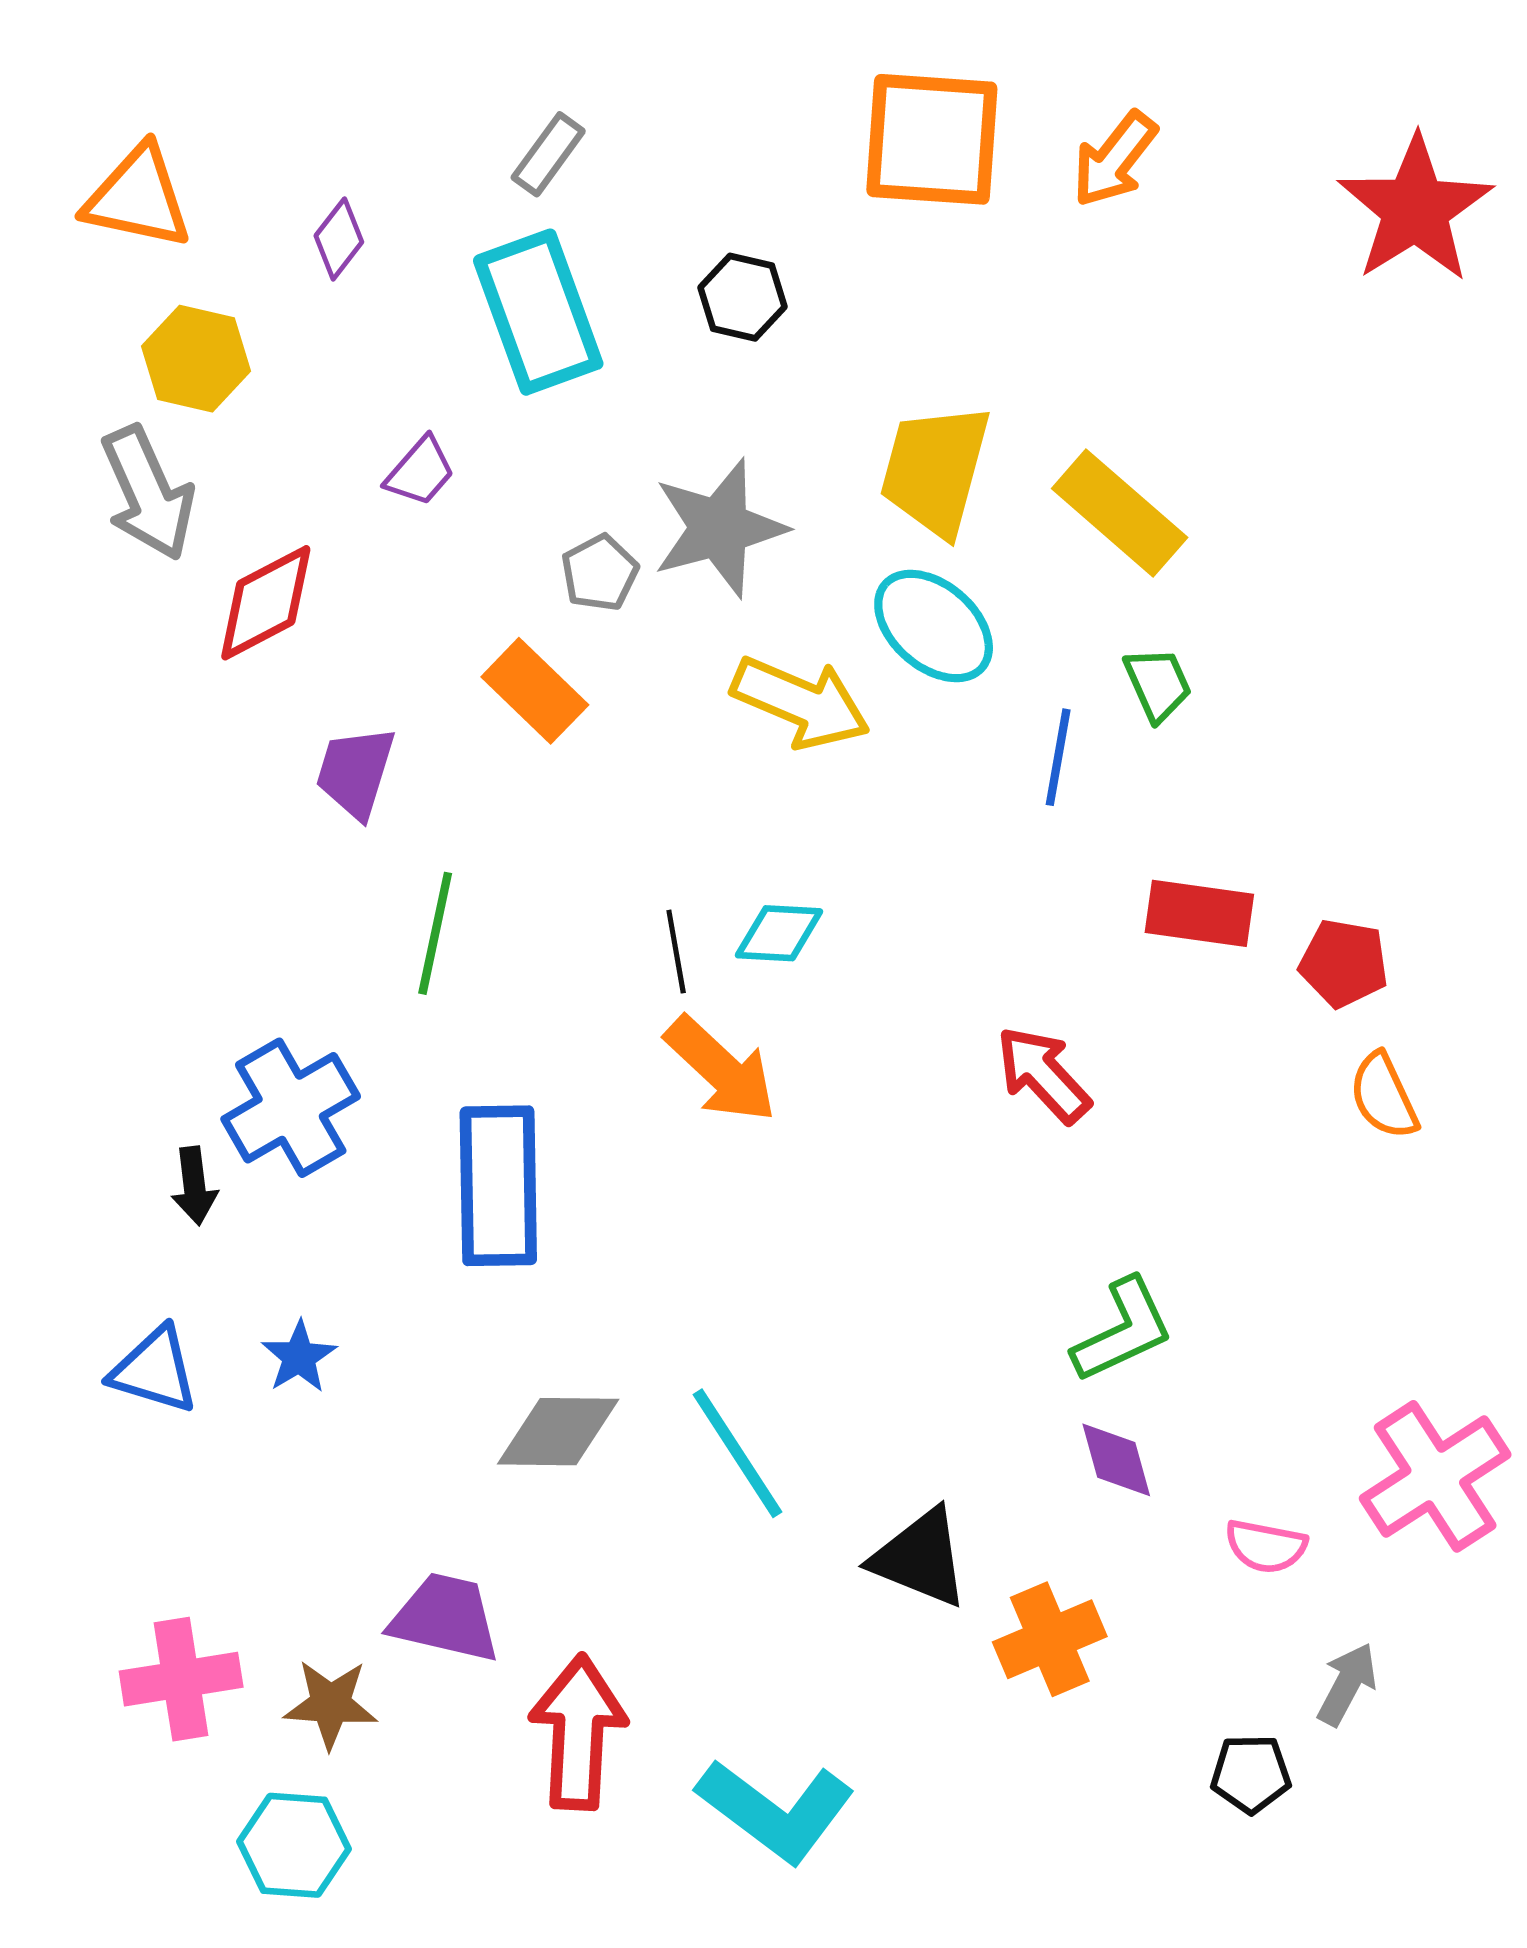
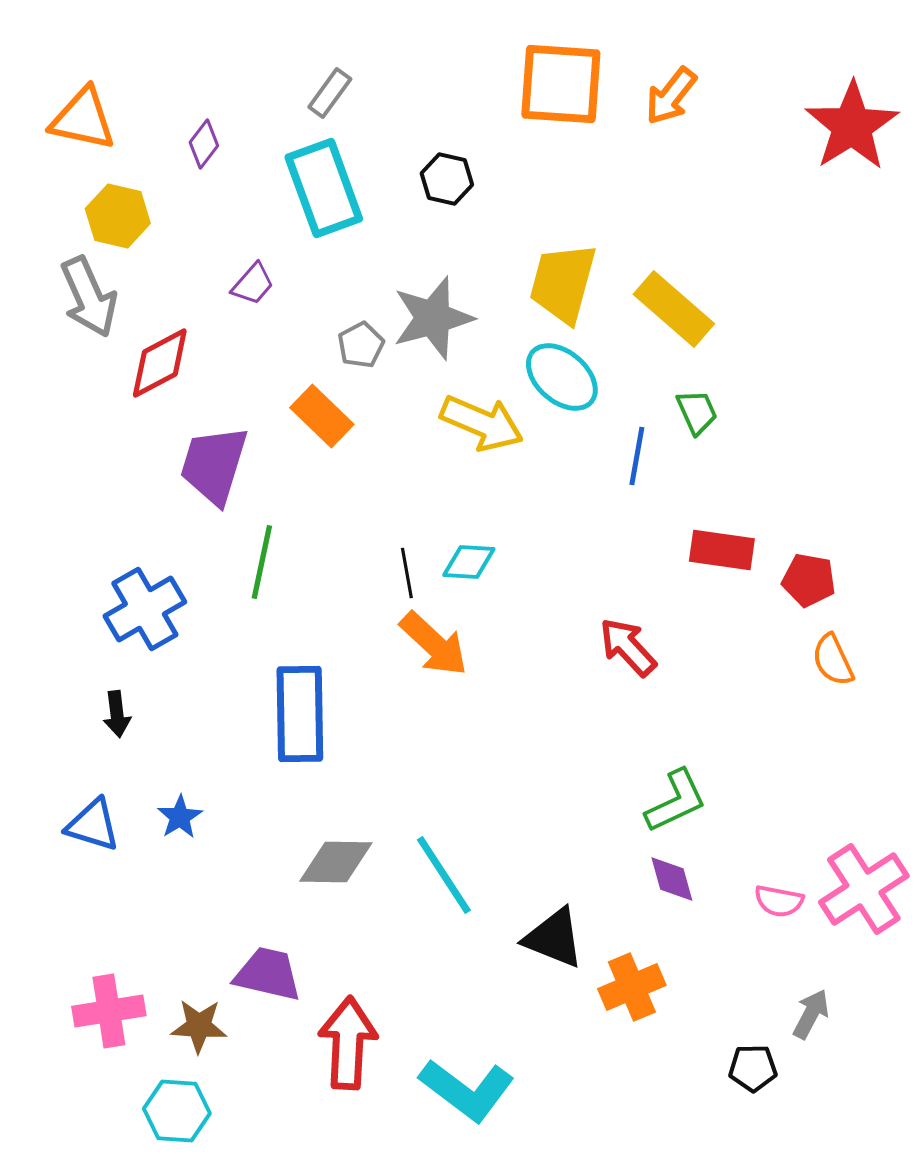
purple trapezoid: (355, 772) -> (214, 465), size x1.4
blue cross: (291, 1108) -> (145, 609), moved
pink semicircle: (1266, 1546) -> (779, 901), moved

